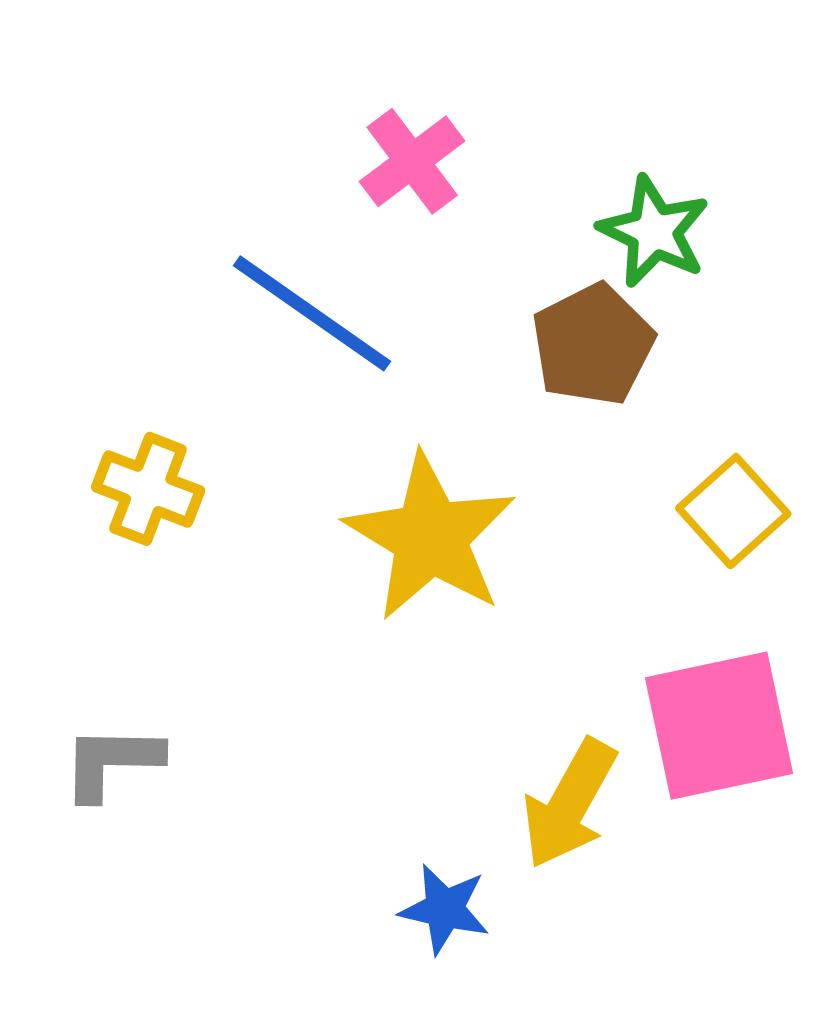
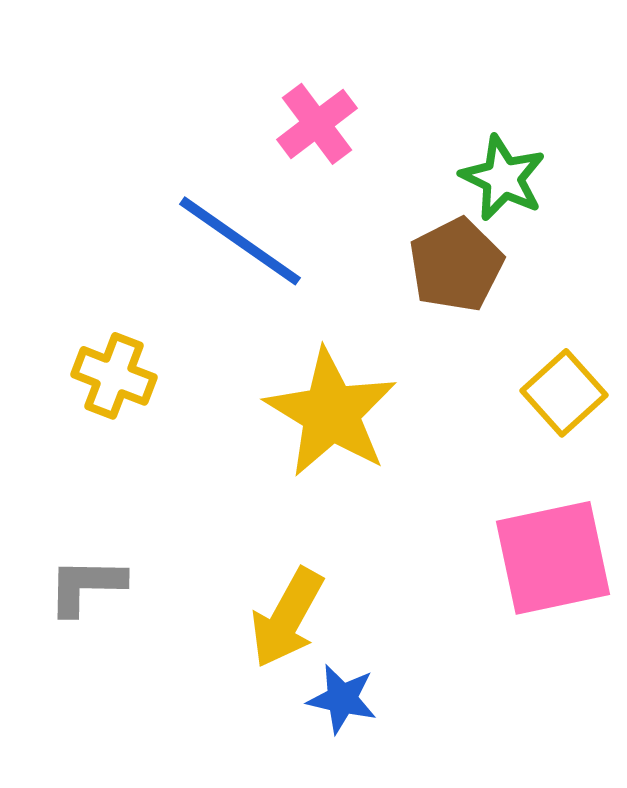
yellow arrow: (569, 804) -> (287, 618), moved

